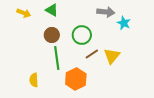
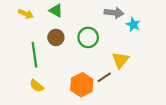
brown line: (92, 54) -> (104, 77), moved
green line: (57, 58) -> (34, 55), moved
yellow semicircle: (34, 80) -> (37, 86), turned -48

